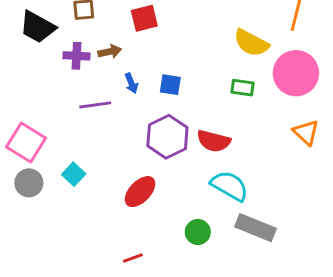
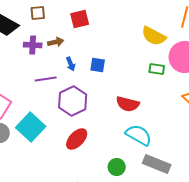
green rectangle: (243, 88) -> (157, 69), moved
purple hexagon: (167, 137) -> (73, 101), moved
cyan square: (74, 174) -> (31, 127), size x1.8

